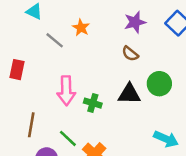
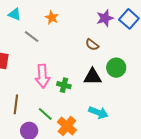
purple star: (135, 22) -> (105, 18), moved
orange star: (81, 28) -> (52, 18), moved
cyan arrow: (166, 139) -> (98, 112), moved

